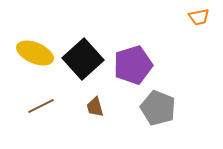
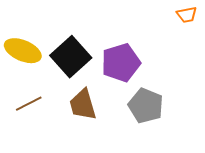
brown trapezoid: (95, 107) -> (83, 105), size x1.6

